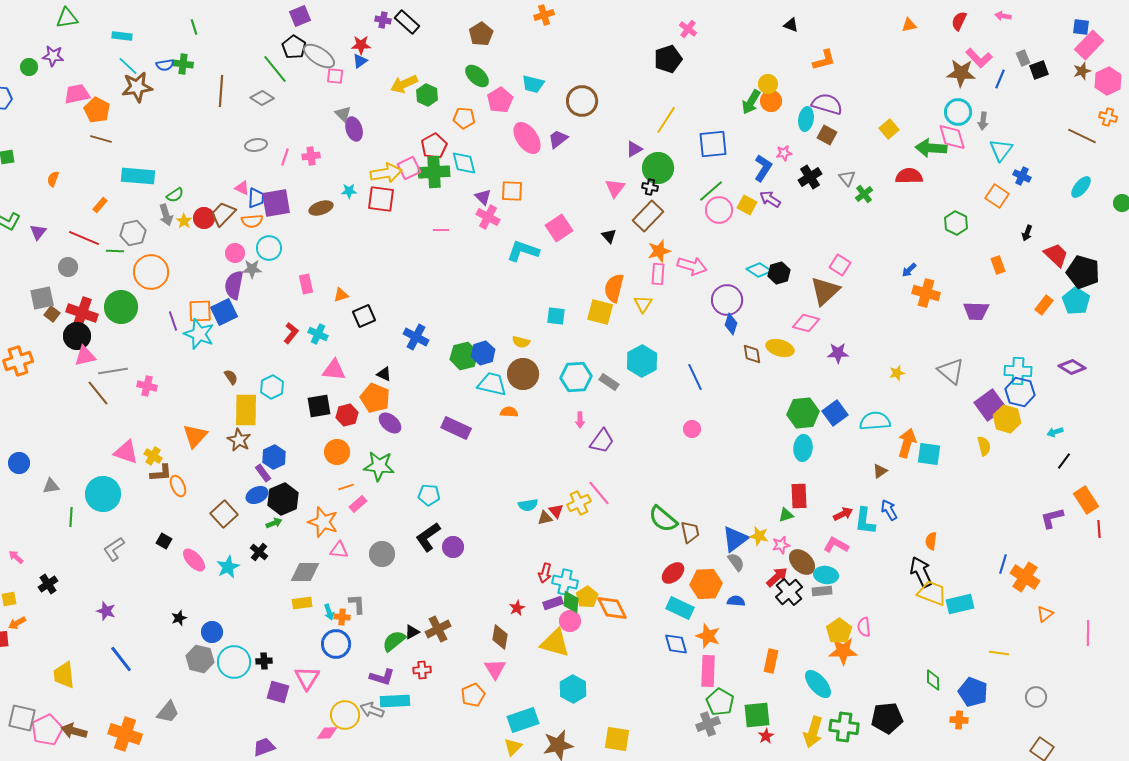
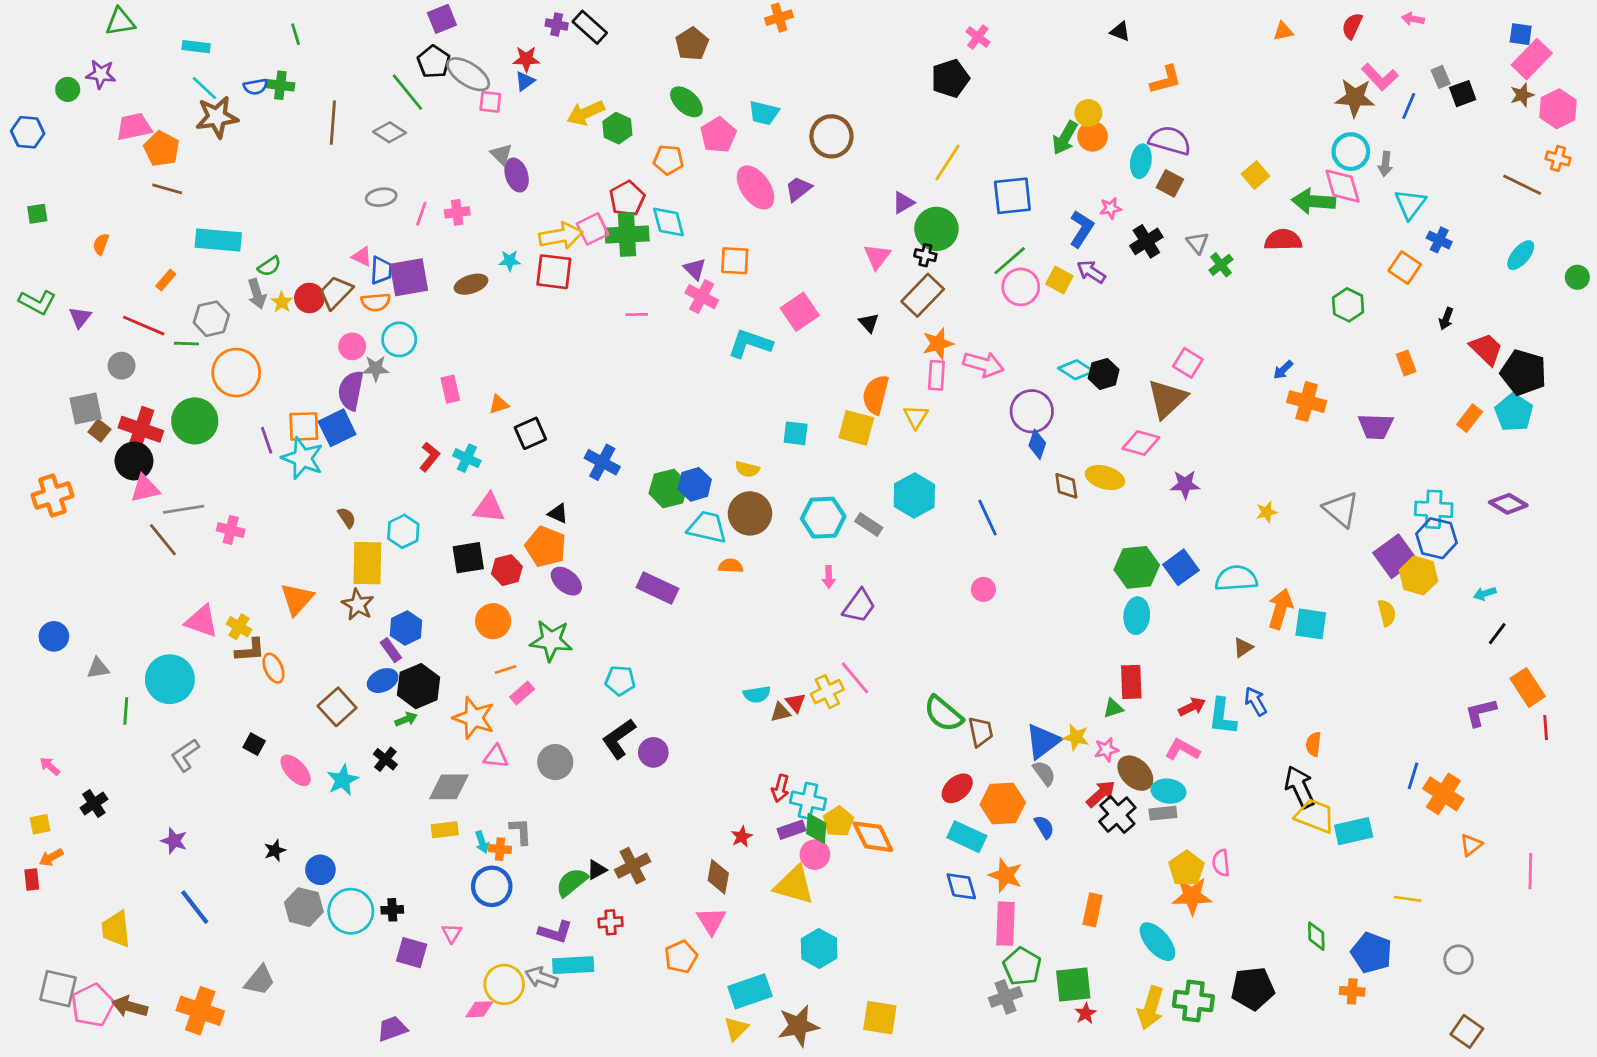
blue semicircle: (736, 601) -> (1044, 827), turned 54
pink triangle: (307, 678) -> (452, 933), size x0.6

